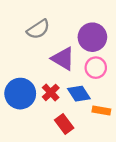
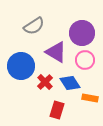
blue circle: (20, 94) -> (21, 66), moved
red rectangle: (64, 124) -> (57, 110), turned 54

